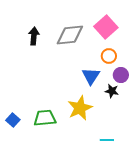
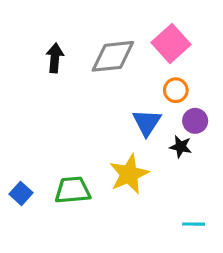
cyan line: (107, 140) -> (194, 224), moved

